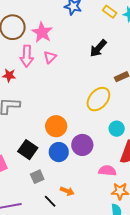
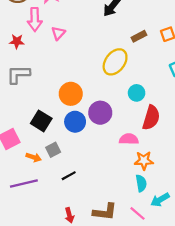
pink triangle: (50, 57) -> (58, 33), moved
orange arrow: (67, 191) -> (34, 157), moved
black line: (50, 201) -> (69, 176), turned -72

